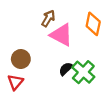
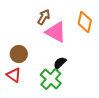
green cross: (83, 72) -> (51, 79), moved
red triangle: (15, 82) -> (14, 75), turned -35

